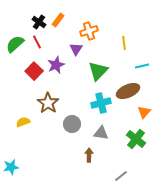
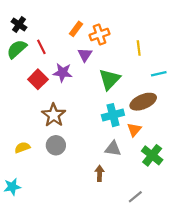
orange rectangle: (58, 20) -> (76, 29), moved
black cross: (39, 22) -> (19, 24), moved
purple star: (56, 65) -> (63, 73), turned 30
orange triangle: (144, 112) -> (134, 130), moved
yellow semicircle: (23, 122) -> (22, 148), moved
gray circle: (72, 124) -> (56, 145), moved

